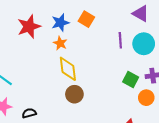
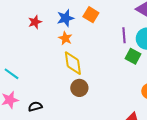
red star: (29, 27) -> (35, 22), size x0.6
green square: (131, 80) -> (133, 56), moved

